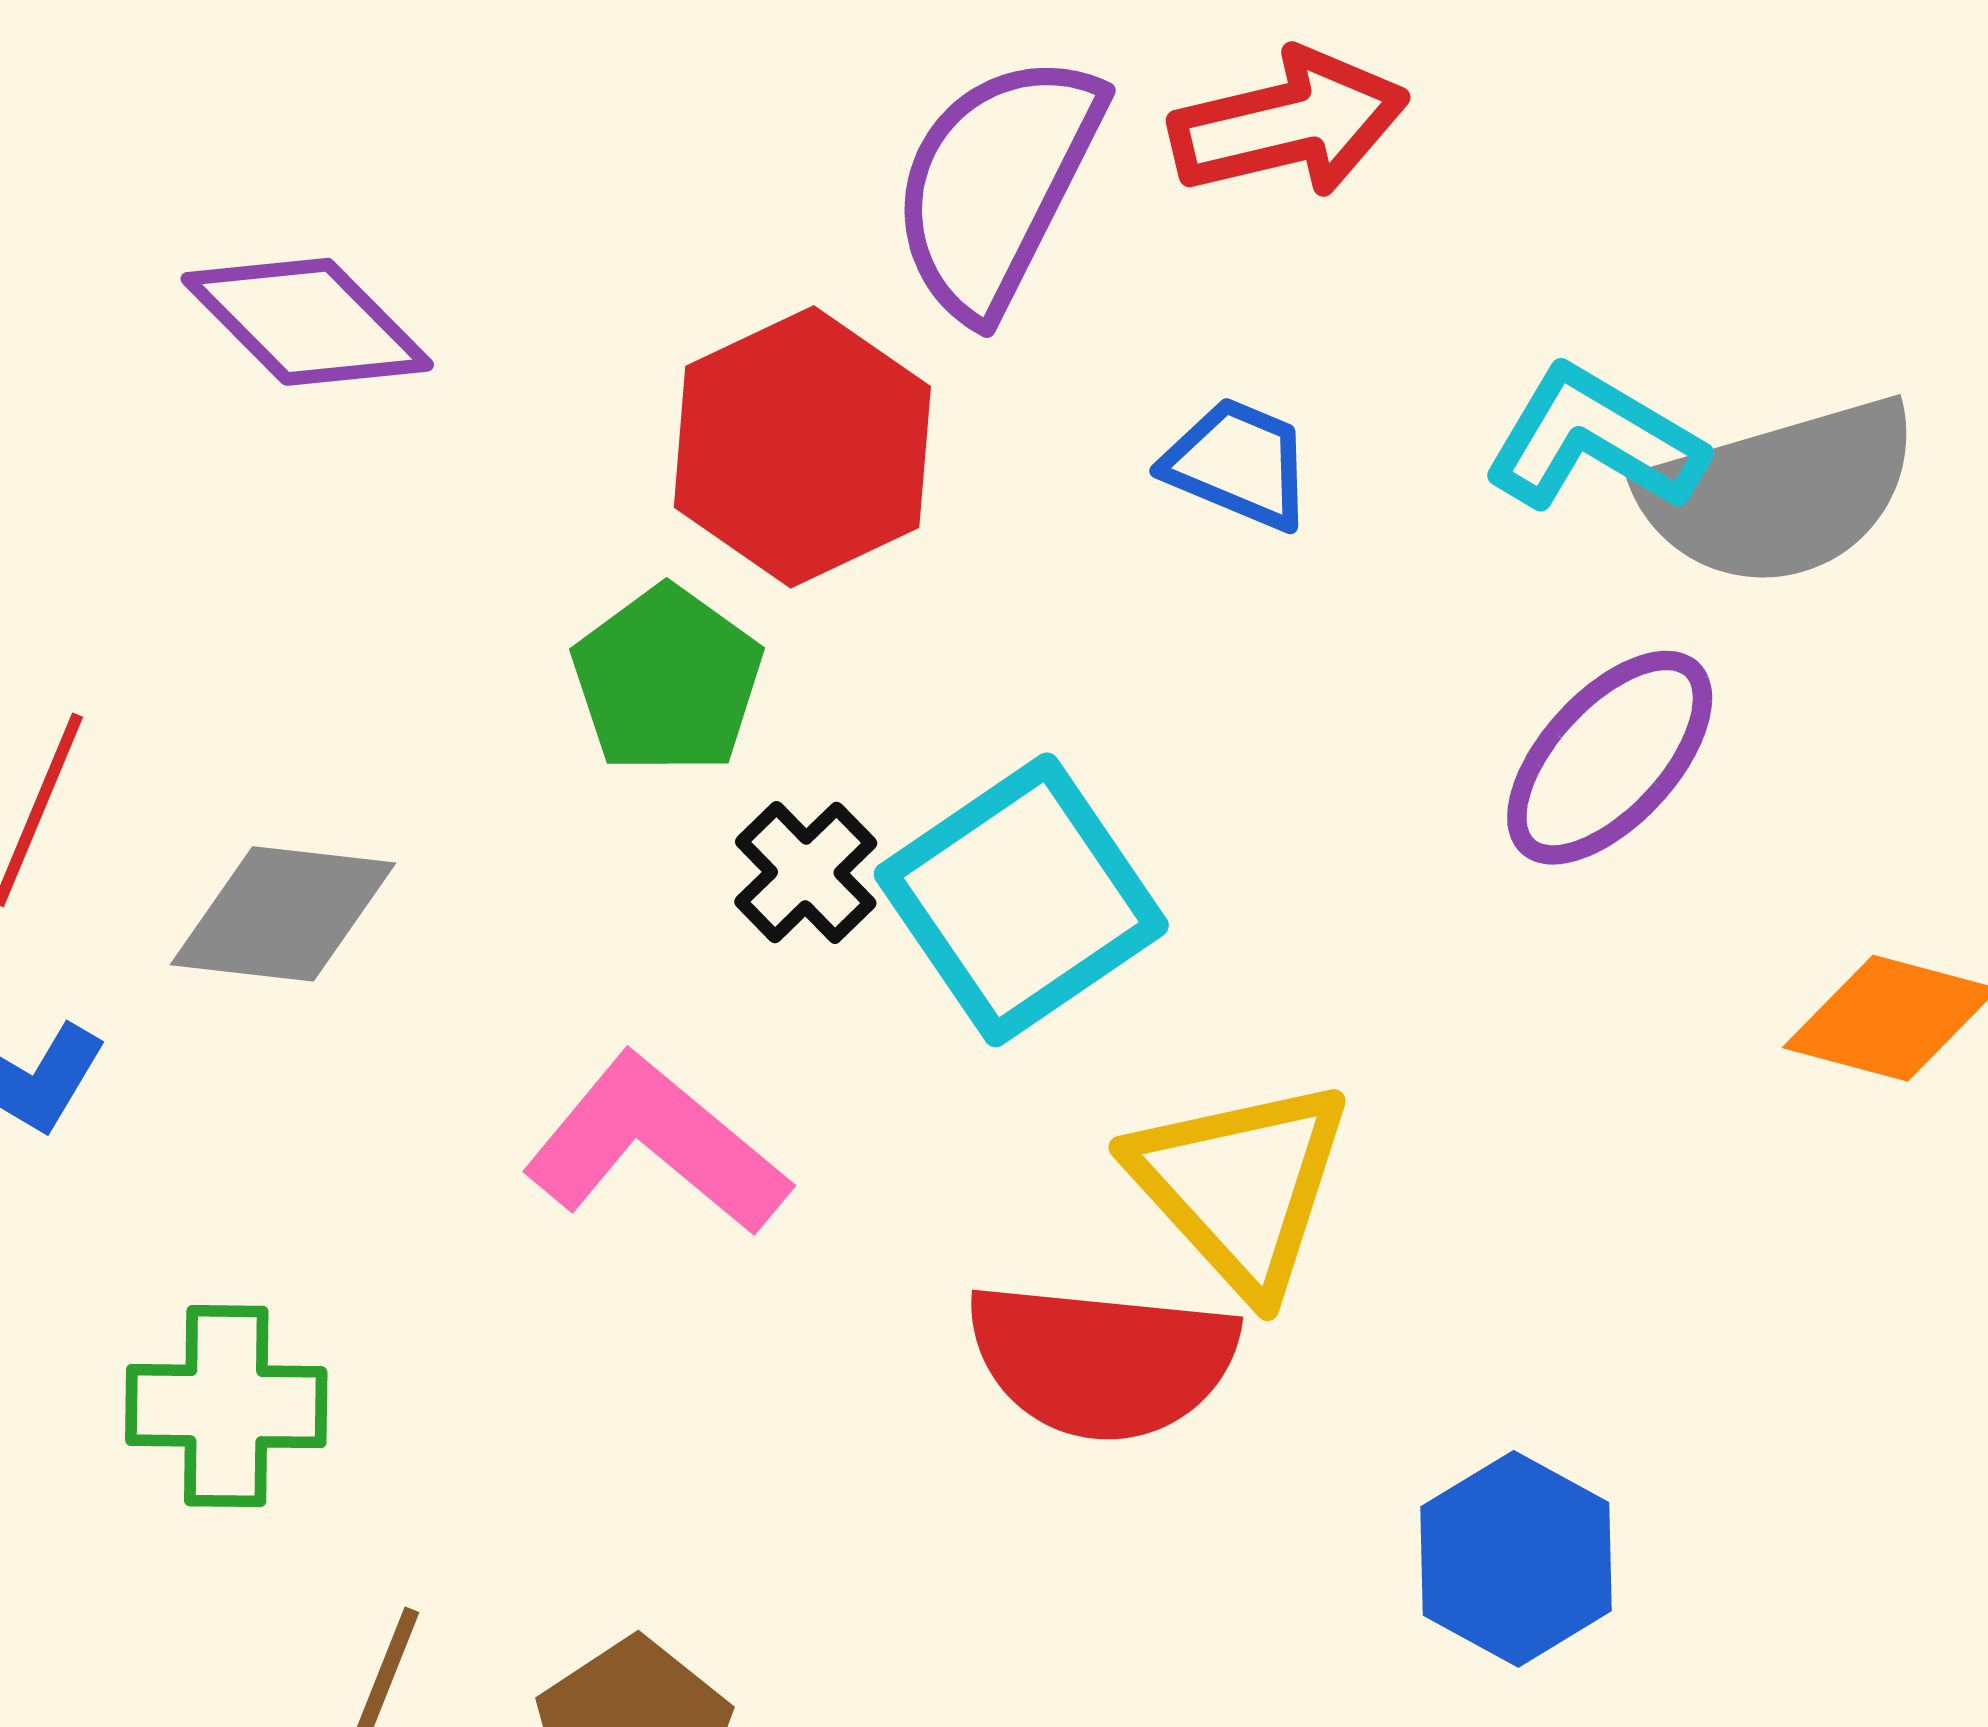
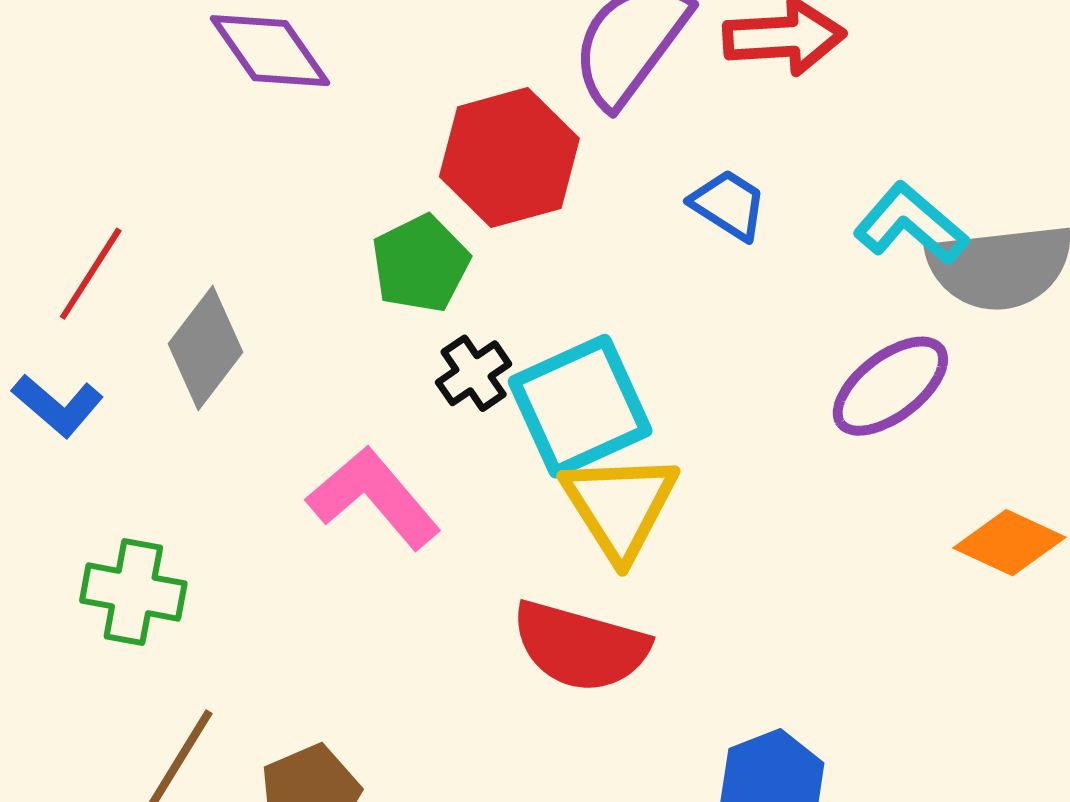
gray diamond: (283, 914) -> (205, 348), turned -69
yellow triangle: (1240, 1186) -> (620, 506), moved

